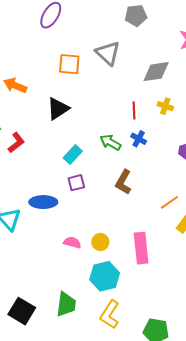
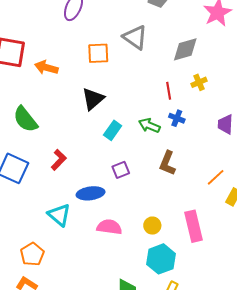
orange arrow: (15, 85) -> (46, 68), moved
yellow cross: (165, 106) -> (199, 82), turned -35
red L-shape: (16, 143) -> (59, 160), moved
cyan rectangle: (73, 154) -> (113, 130), moved
pink semicircle: (72, 243) -> (109, 227), moved, size x1.4

